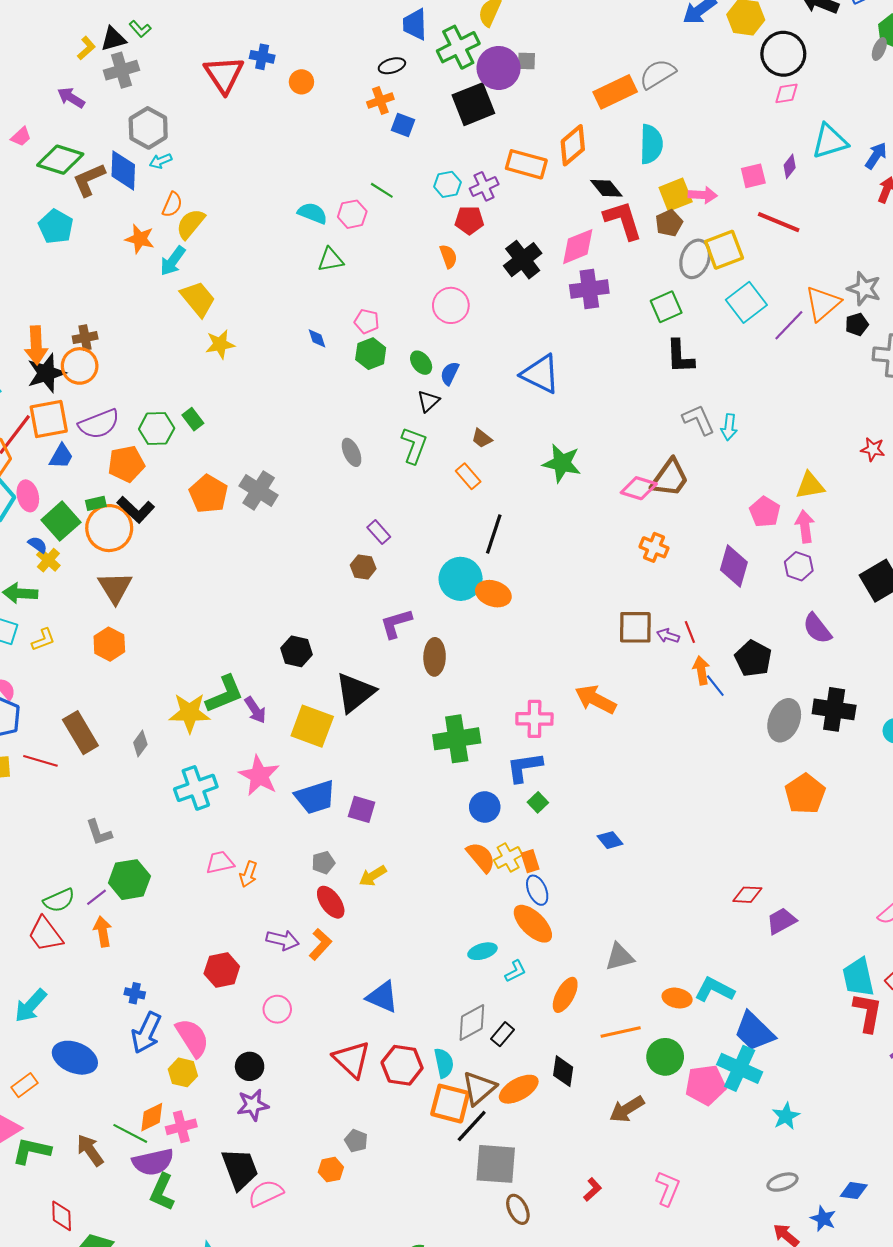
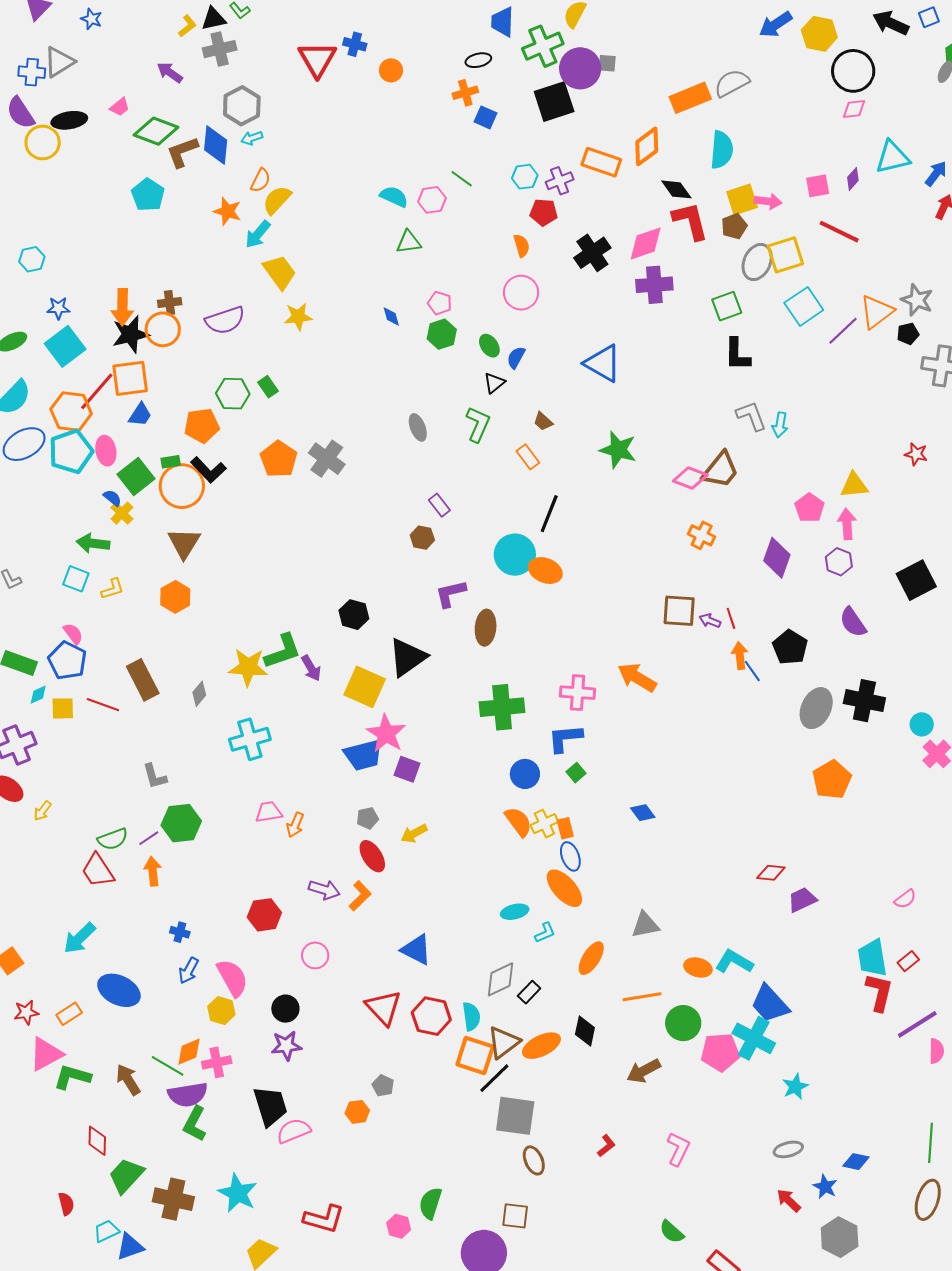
purple semicircle: (99, 424) -> (225, 320), moved
pink star: (259, 776) -> (386, 734), moved
blue arrow: (146, 1033) -> (189, 970), size x0.7

